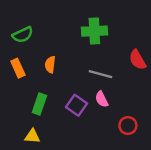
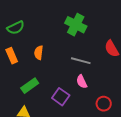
green cross: (94, 31) -> (76, 25), turned 30
green rectangle: (39, 104) -> (30, 86), turned 36
purple square: (77, 105) -> (61, 97), moved

